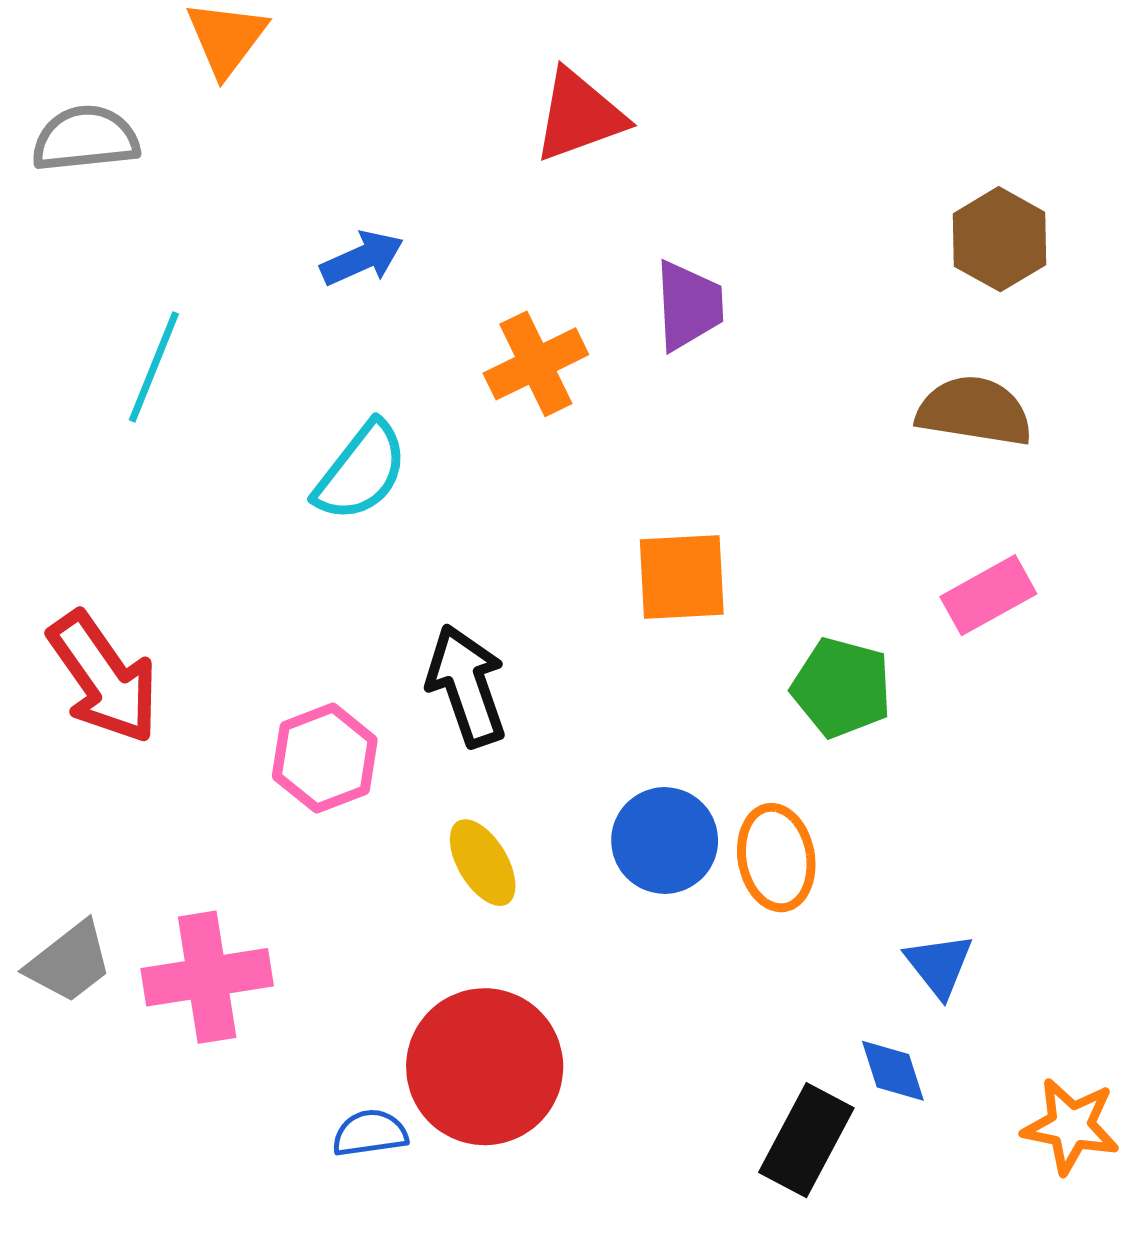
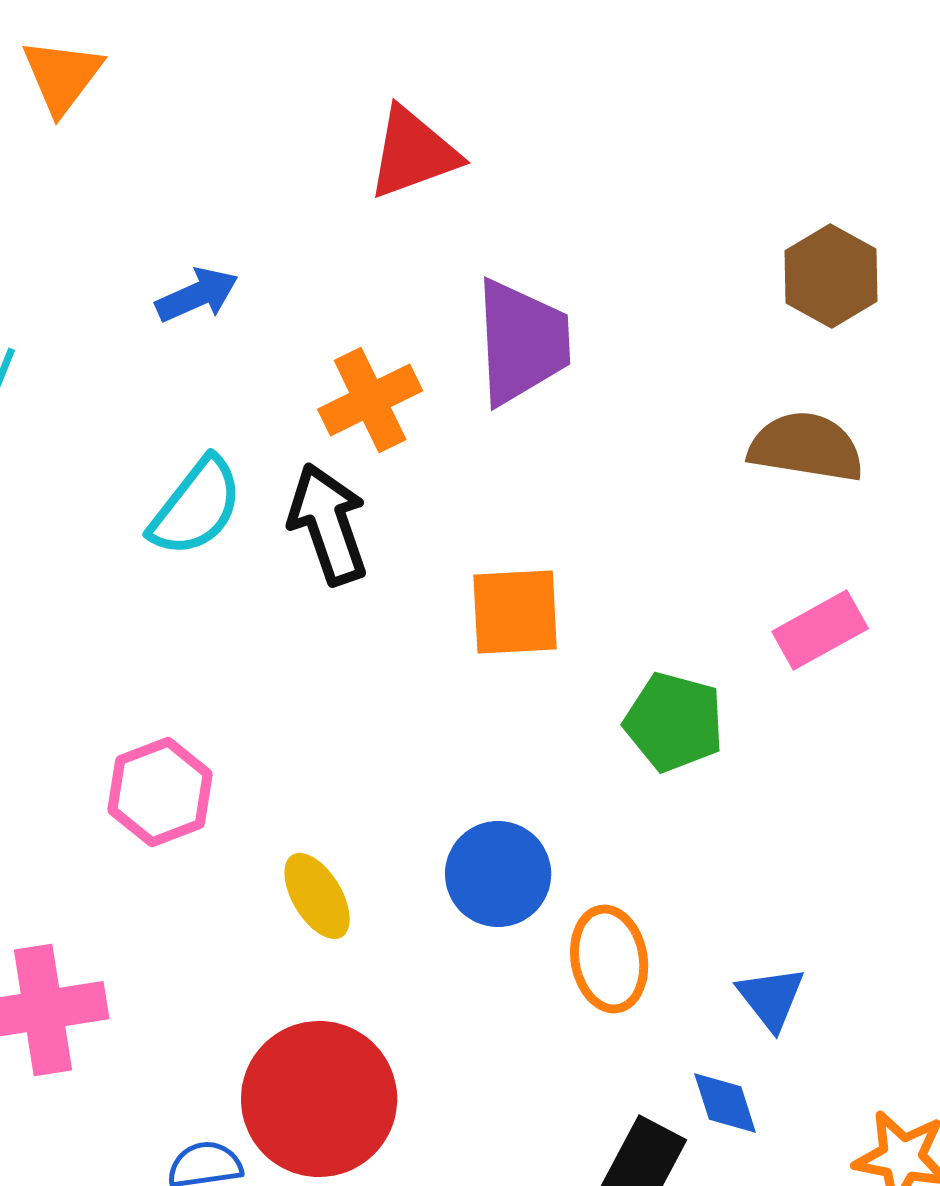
purple trapezoid: (689, 306) -> (522, 342), size x1.4
black arrow: (467, 686) -> (328, 524), moved
orange ellipse: (776, 858) -> (609, 959), moved

